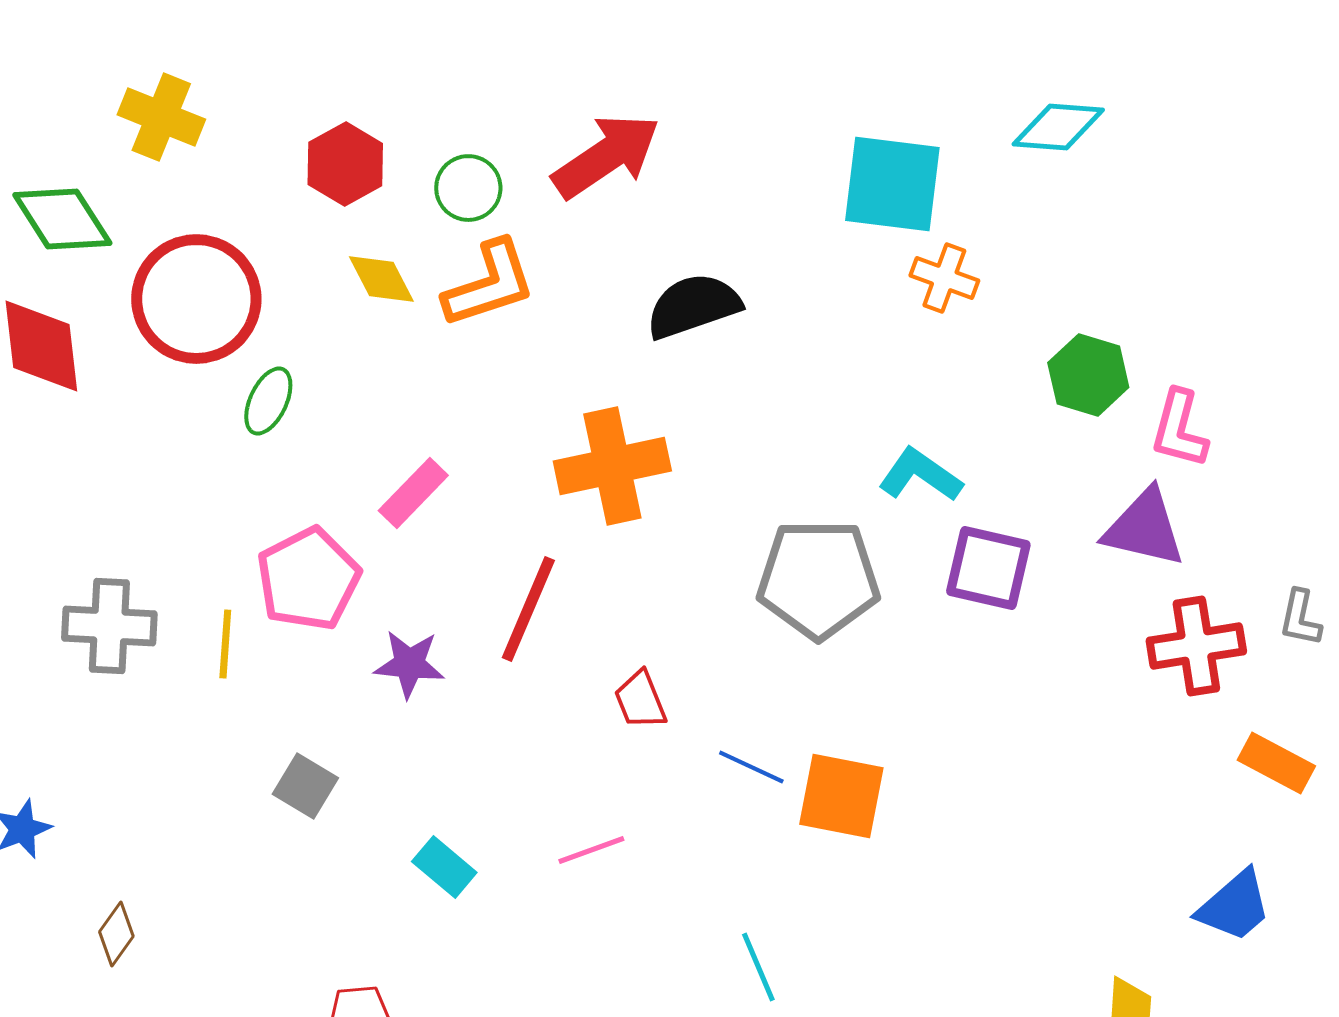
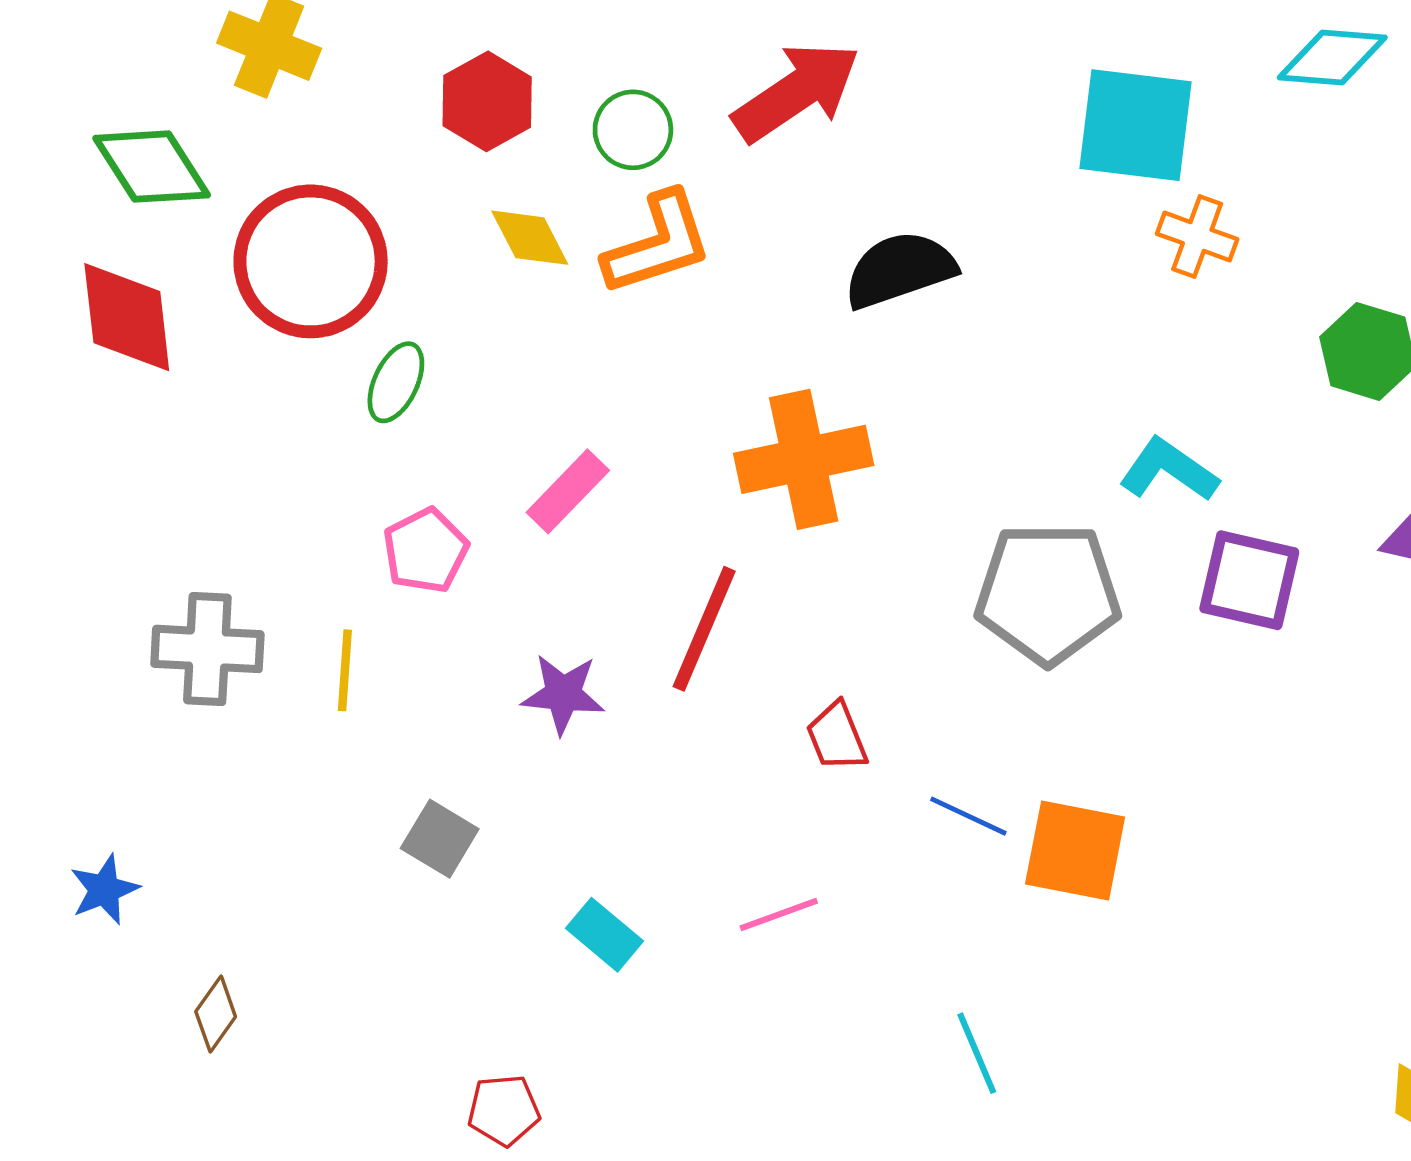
pink pentagon: (308, 579) -> (426, 551), moved, size x0.7

